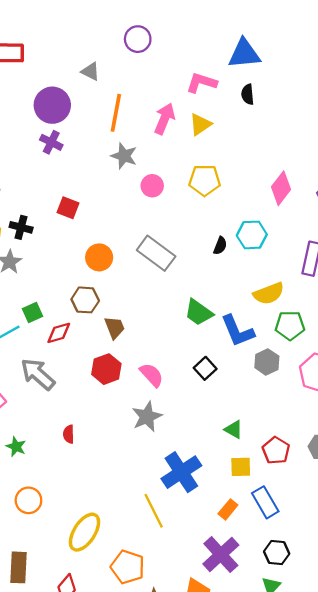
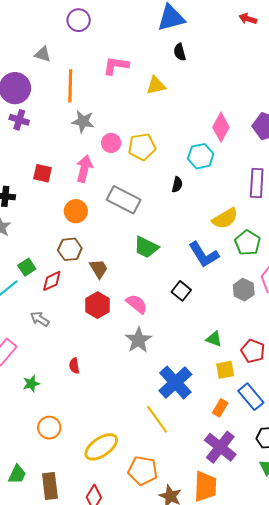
pink L-shape: (202, 83) -> (116, 66), moved
pink arrow: (165, 119) -> (84, 169), moved
yellow triangle: (200, 124) -> (156, 85), moved, turned 30
yellow pentagon: (205, 180) -> (142, 147), moved
cyan hexagon: (252, 235) -> (201, 156), moved
green trapezoid: (199, 312) -> (146, 247), moved
green pentagon: (290, 325) -> (247, 243), turned -30
gray hexagon: (267, 362) -> (244, 290), moved
gray arrow: (38, 374) -> (40, 319), size x0.6
green star: (16, 447) -> (31, 384), turned -30
yellow ellipse: (84, 532) -> (101, 447), turned 32

